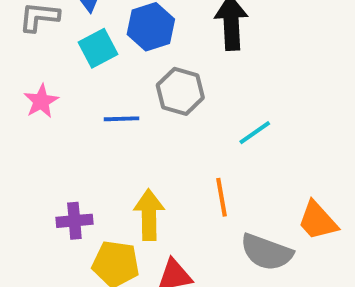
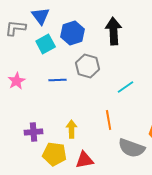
pink star: (41, 101) -> (17, 81), moved
yellow arrow: (149, 215) -> (72, 129), size x0.7

